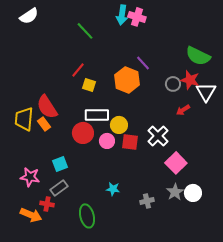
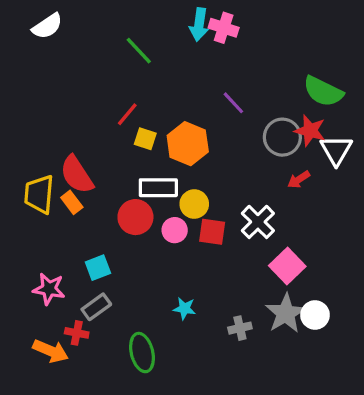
orange hexagon: (127, 80) -> (188, 144), moved
gray circle: (173, 84) -> (282, 137), size x1.5
gray star: (175, 192) -> (286, 313), size x1.4

